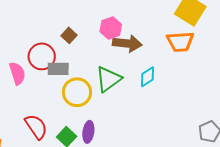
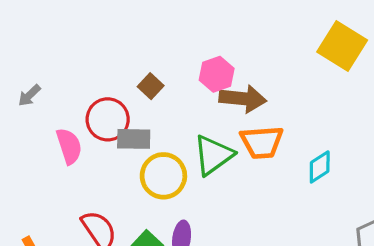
orange trapezoid: (180, 42) -> (262, 142), moved
cyan diamond: (147, 77) -> (320, 167), moved

